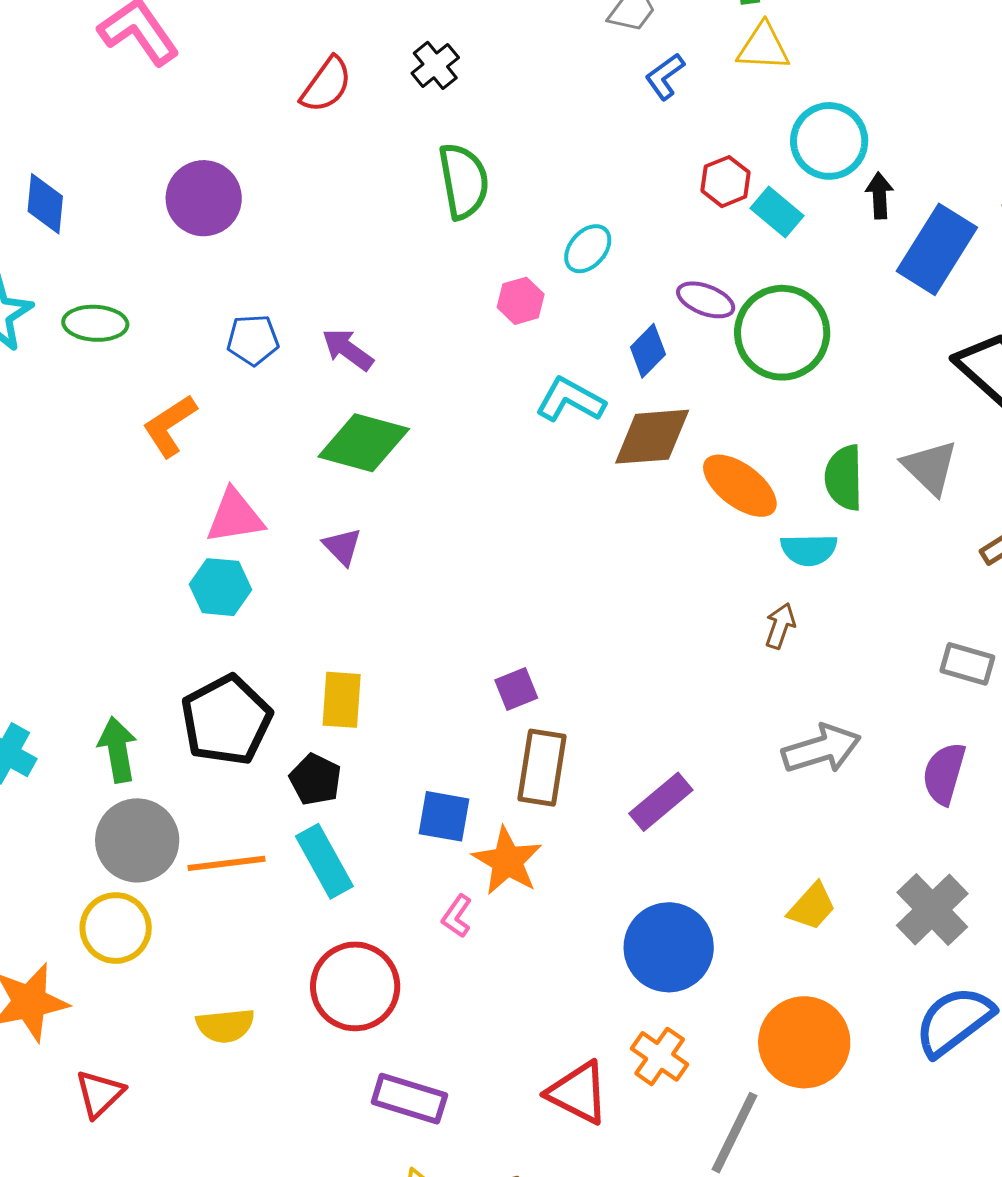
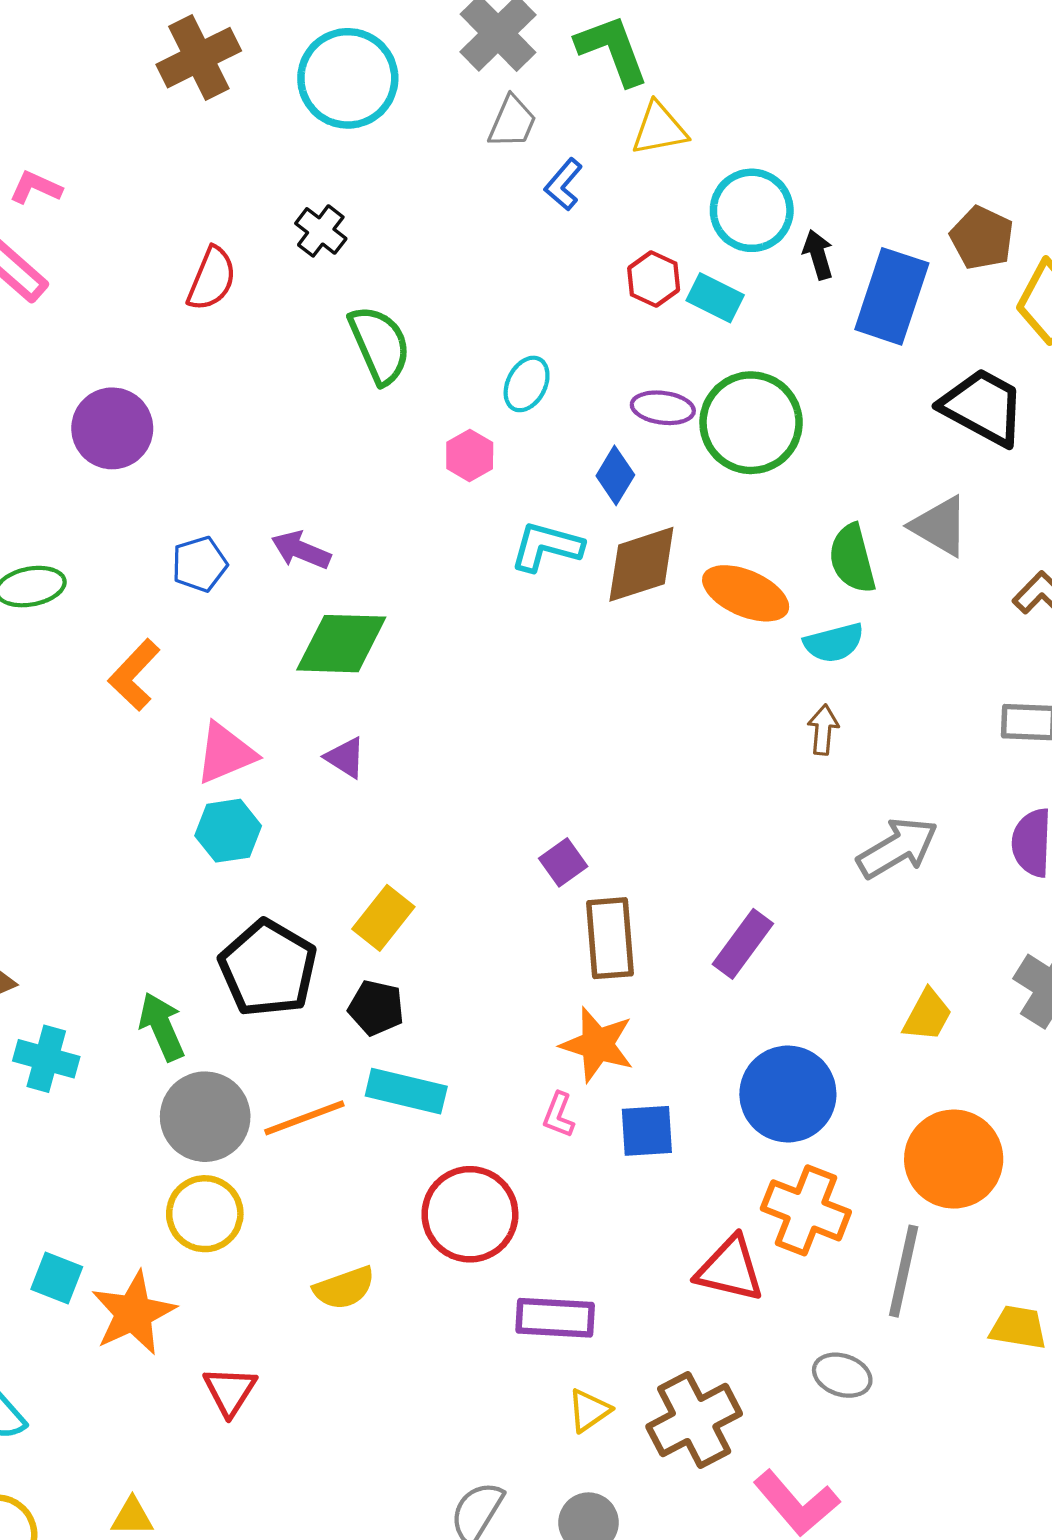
yellow rectangle: (342, 700) -> (383, 918), turned 48
blue square: (444, 816) -> (647, 1131), moved
cyan rectangle: (324, 861) -> (406, 1091), turned -34
orange cross: (660, 1056) -> (806, 1210), size x1.4

